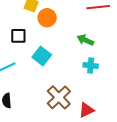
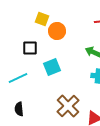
cyan square: (42, 56) -> (52, 67), turned 30

